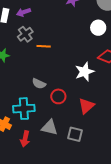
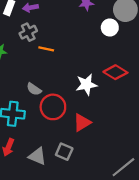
white circle: (98, 28) -> (110, 28), moved
red circle: (58, 96) -> (53, 107), size x1.5
gray triangle: (49, 127) -> (37, 156), moved

